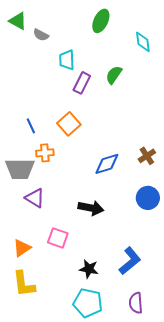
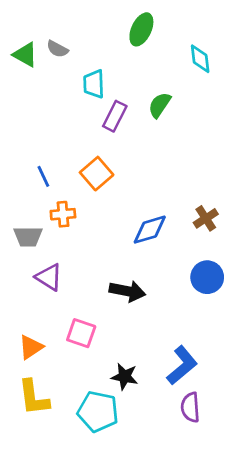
green triangle: (18, 21) -> (25, 55), moved
gray trapezoid: (20, 169) -> (28, 237), size x0.7
cyan pentagon: (88, 303) -> (98, 412), moved
purple semicircle: (136, 303) -> (190, 407), moved

